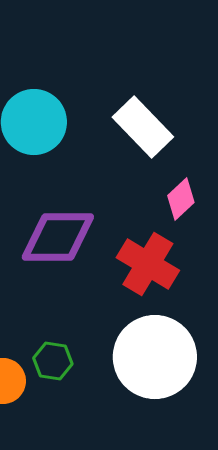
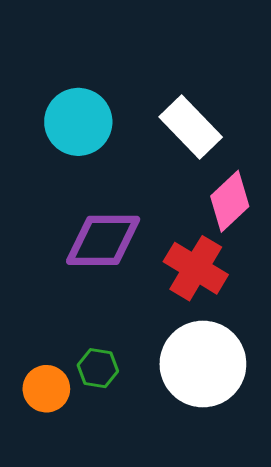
pink diamond: (181, 199) -> (230, 201), size x1.4

